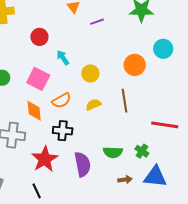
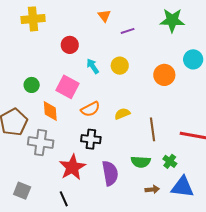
yellow circle: (90, 74) -> (120, 66), moved
brown line: (125, 101) -> (152, 129), moved
orange diamond: (34, 111) -> (50, 111), moved

